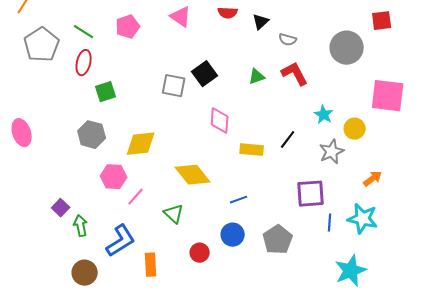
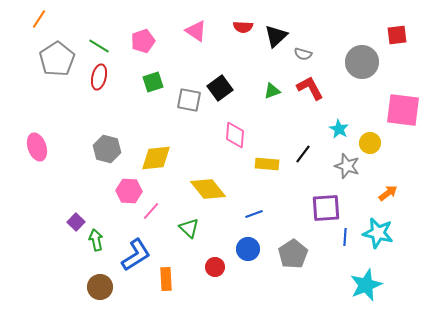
black triangle: (261, 22) -> (276, 36), size x1.4
green square: (106, 92) -> (153, 82), moved
gray star: (332, 152) -> (347, 166), turned -30

